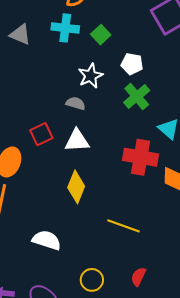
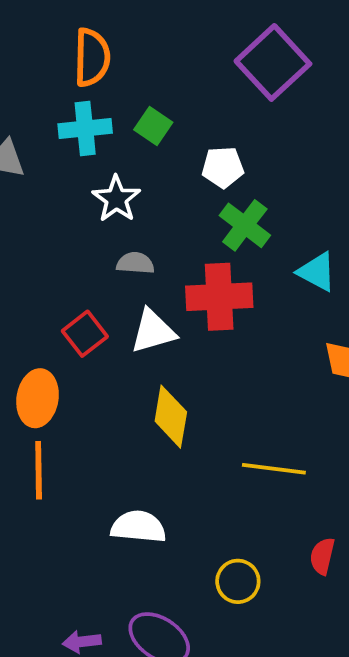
white star: (91, 76) -> (116, 199), moved
red cross: (141, 157) -> (219, 297), moved

